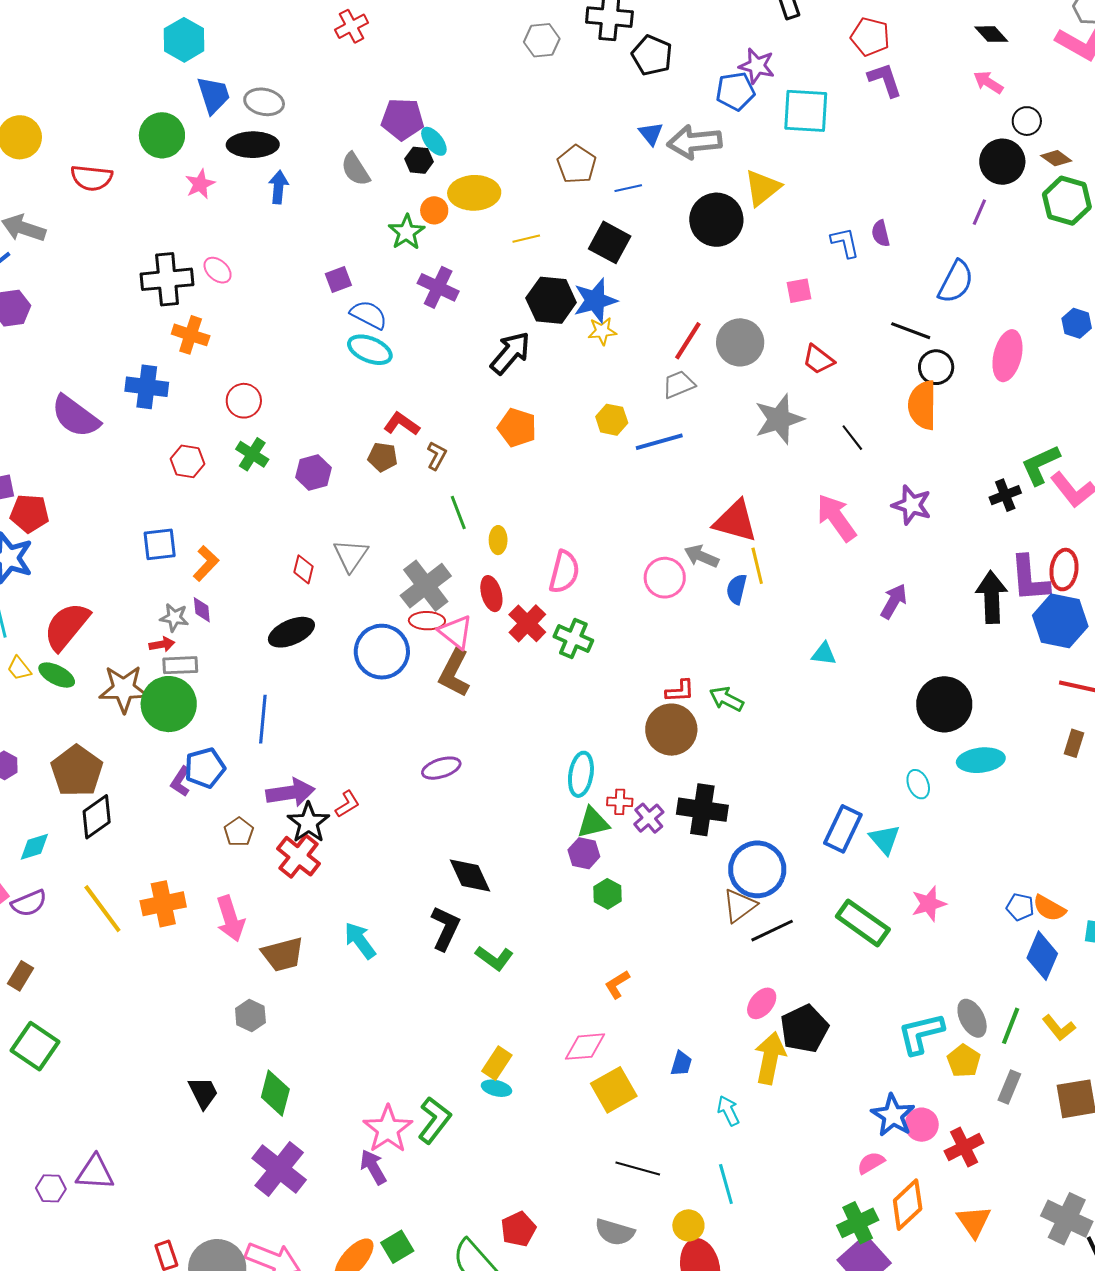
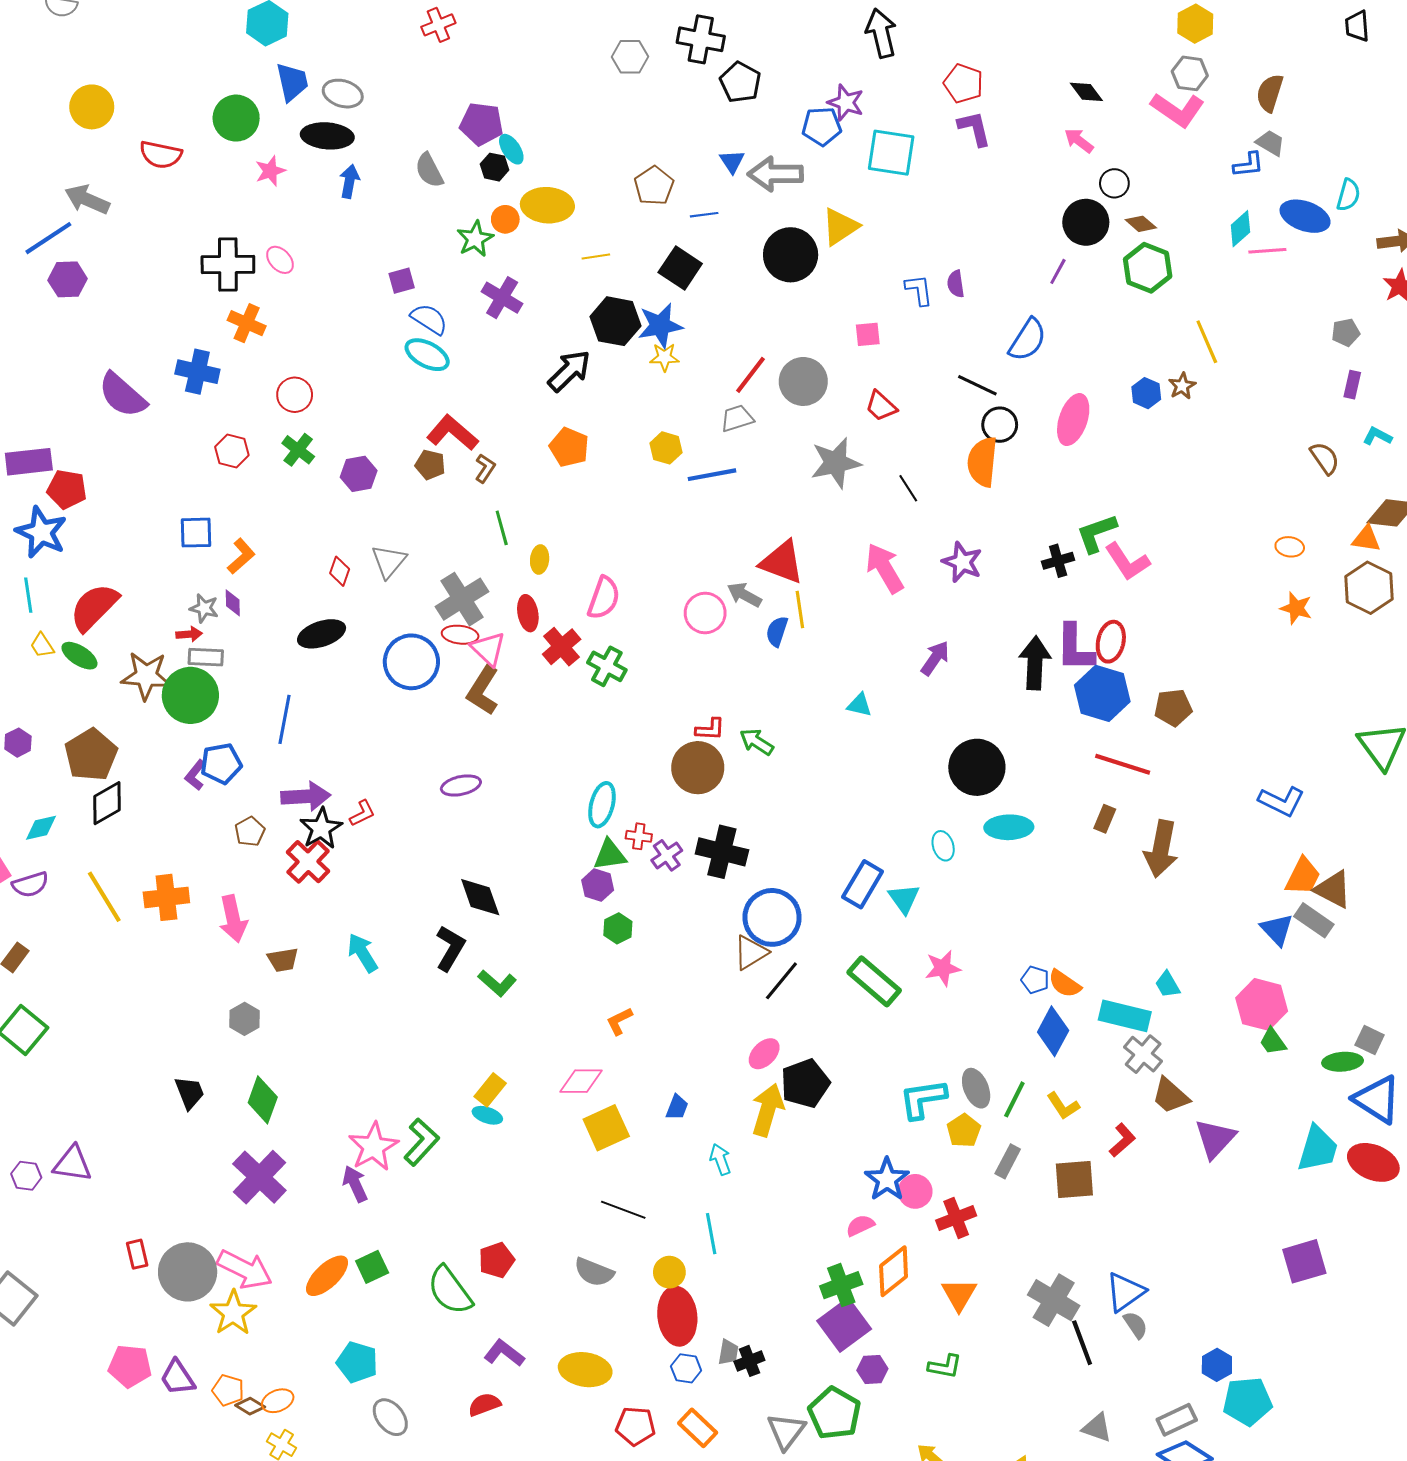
red L-shape: (402, 424) -> (452, 433), size x1.4
black line: (772, 931) -> (781, 981), turned -30
brown trapezoid: (283, 954) -> (283, 960), size x0.7

